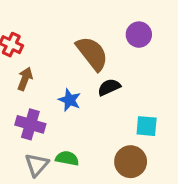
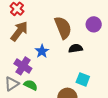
brown arrow: (25, 79) -> (19, 31), size x1.5
black semicircle: (109, 87) -> (76, 48), moved
purple cross: (30, 124) -> (23, 66), moved

